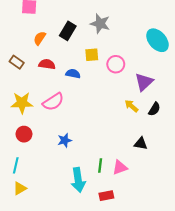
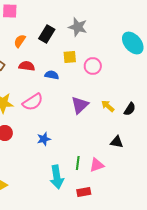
purple triangle: (144, 82) -> (80, 105), moved

